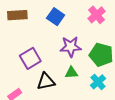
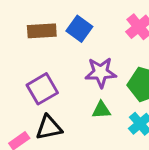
brown rectangle: (17, 15) -> (42, 31), moved
black triangle: (46, 81) -> (49, 128), moved

